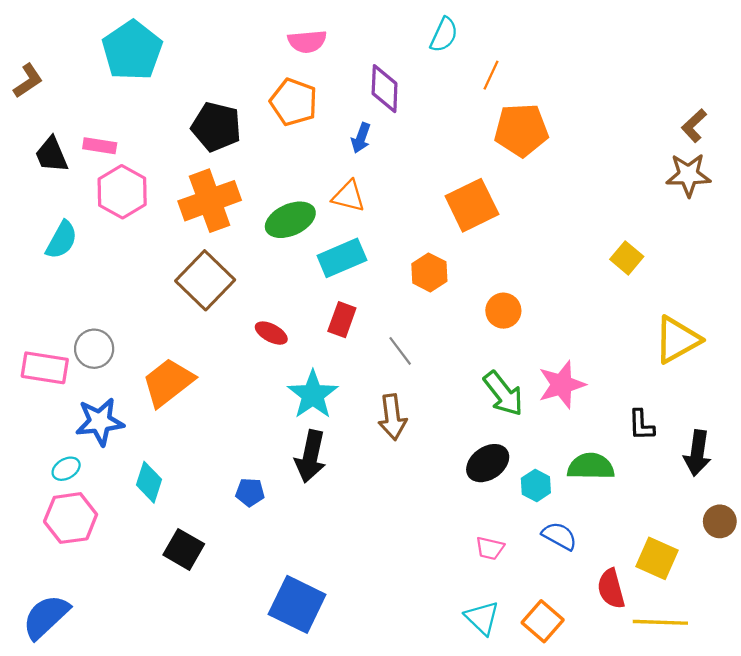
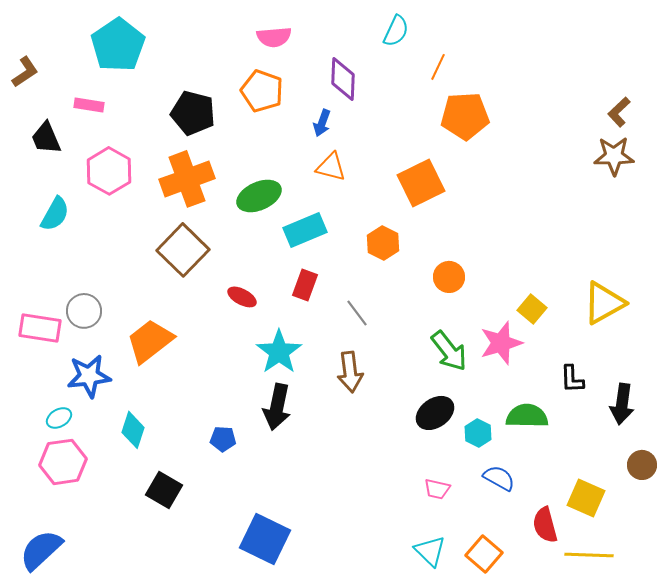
pink rectangle: (100, 146) -> (89, 105), moved
orange triangle: (349, 196) -> (331, 167), moved
yellow square: (627, 258) -> (532, 309), moved

